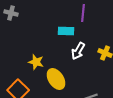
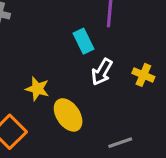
cyan rectangle: (66, 31) -> (83, 41), turned 63

